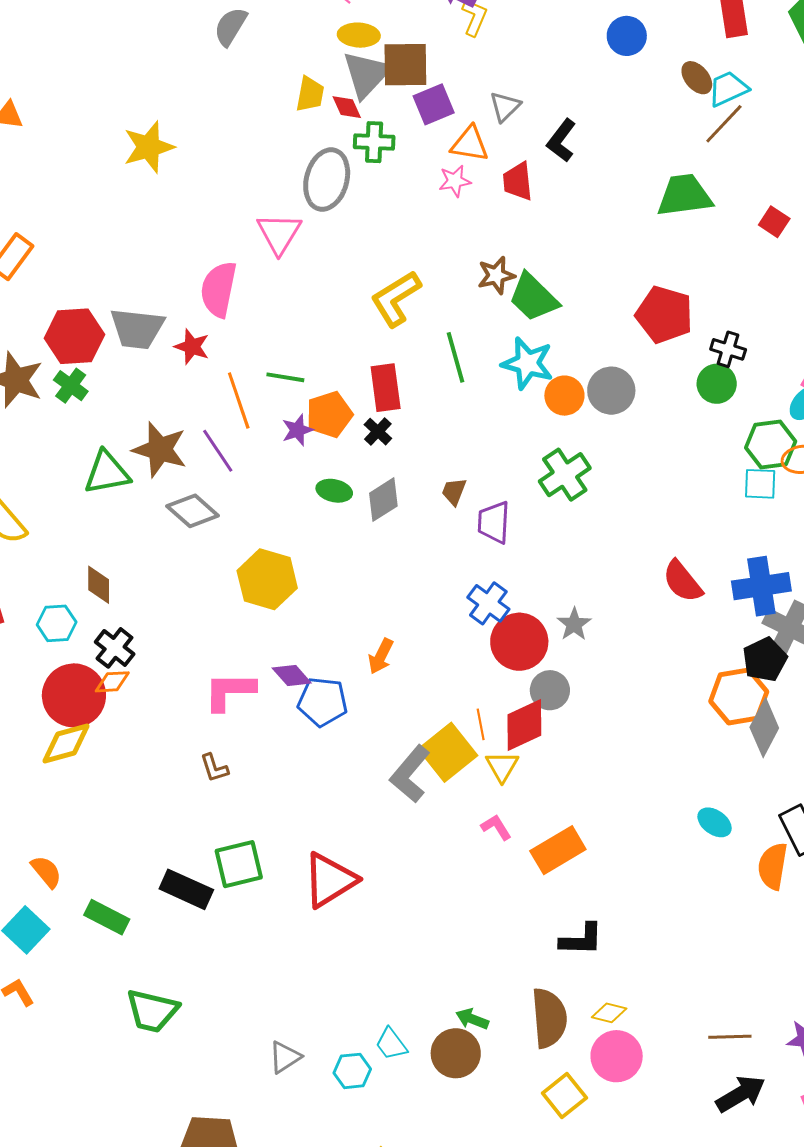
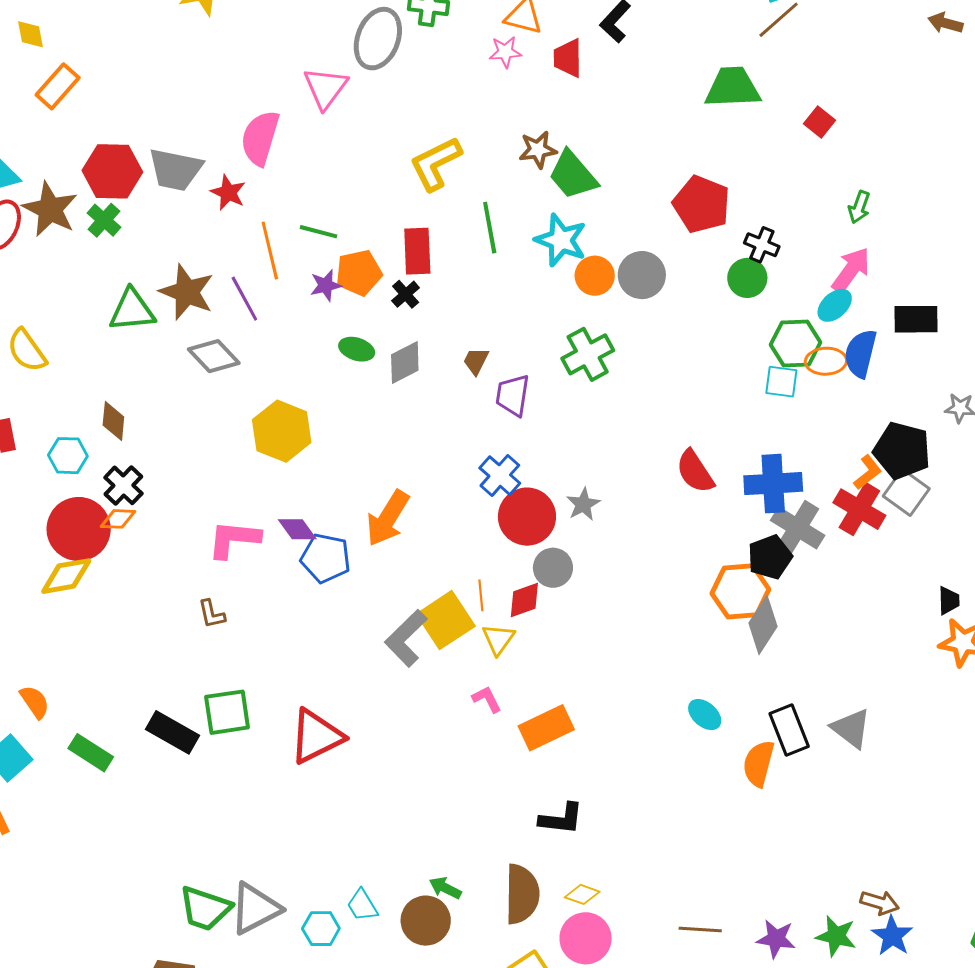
orange arrow: (381, 656) -> (388, 518), size x1.6
red diamond: (524, 725) -> (524, 600), size x0.7
green trapezoid: (152, 1011) -> (205, 908), moved
gray triangle: (285, 1057) -> (255, 909), size x1.6

